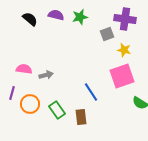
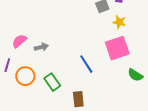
pink semicircle: (24, 69) -> (19, 41), turned -49
brown rectangle: (81, 117) -> (78, 99), moved

